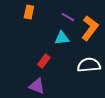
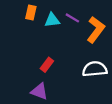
cyan triangle: (62, 38) -> (52, 20), moved

